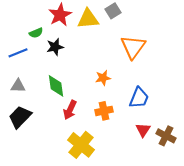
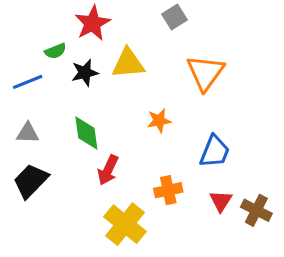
yellow triangle: (88, 19) -> (128, 63), moved
orange cross: (104, 111) -> (168, 190), moved

